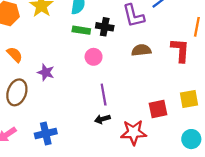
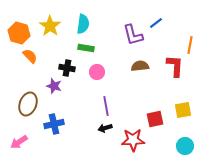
black cross: (105, 27) -> (67, 68), moved
orange semicircle: (15, 55) -> (30, 56), moved
blue cross: (46, 133) -> (54, 124), moved

